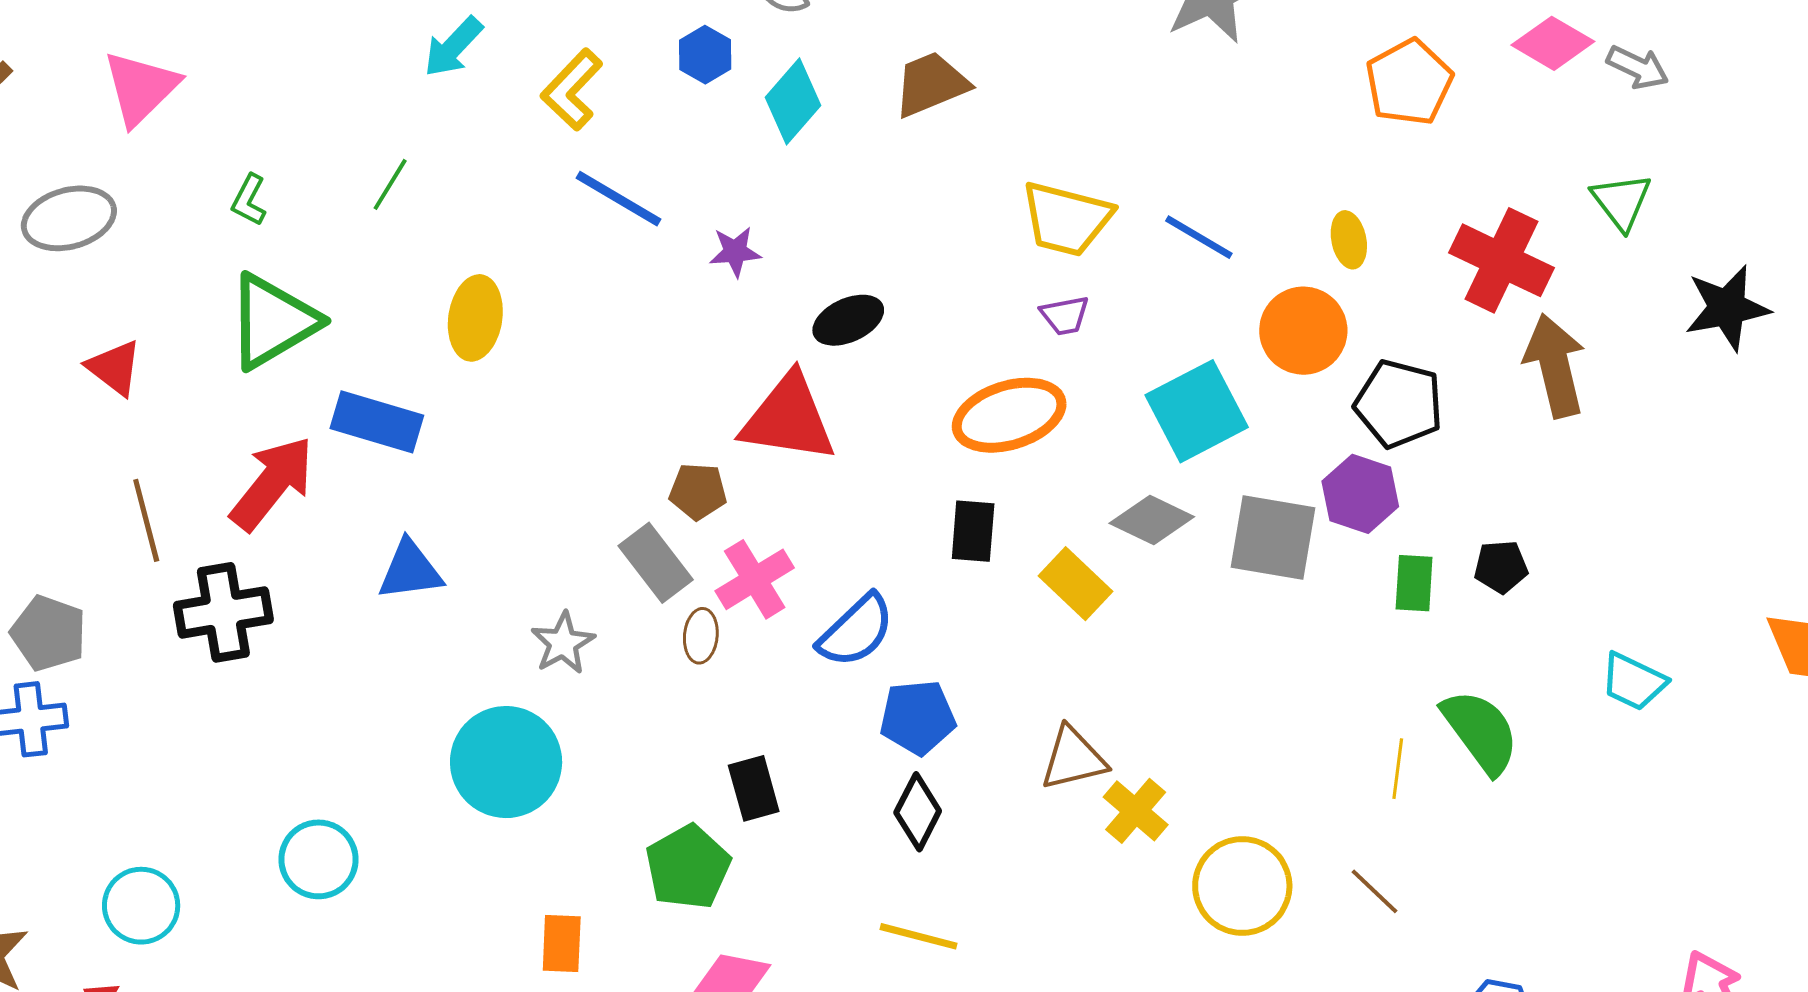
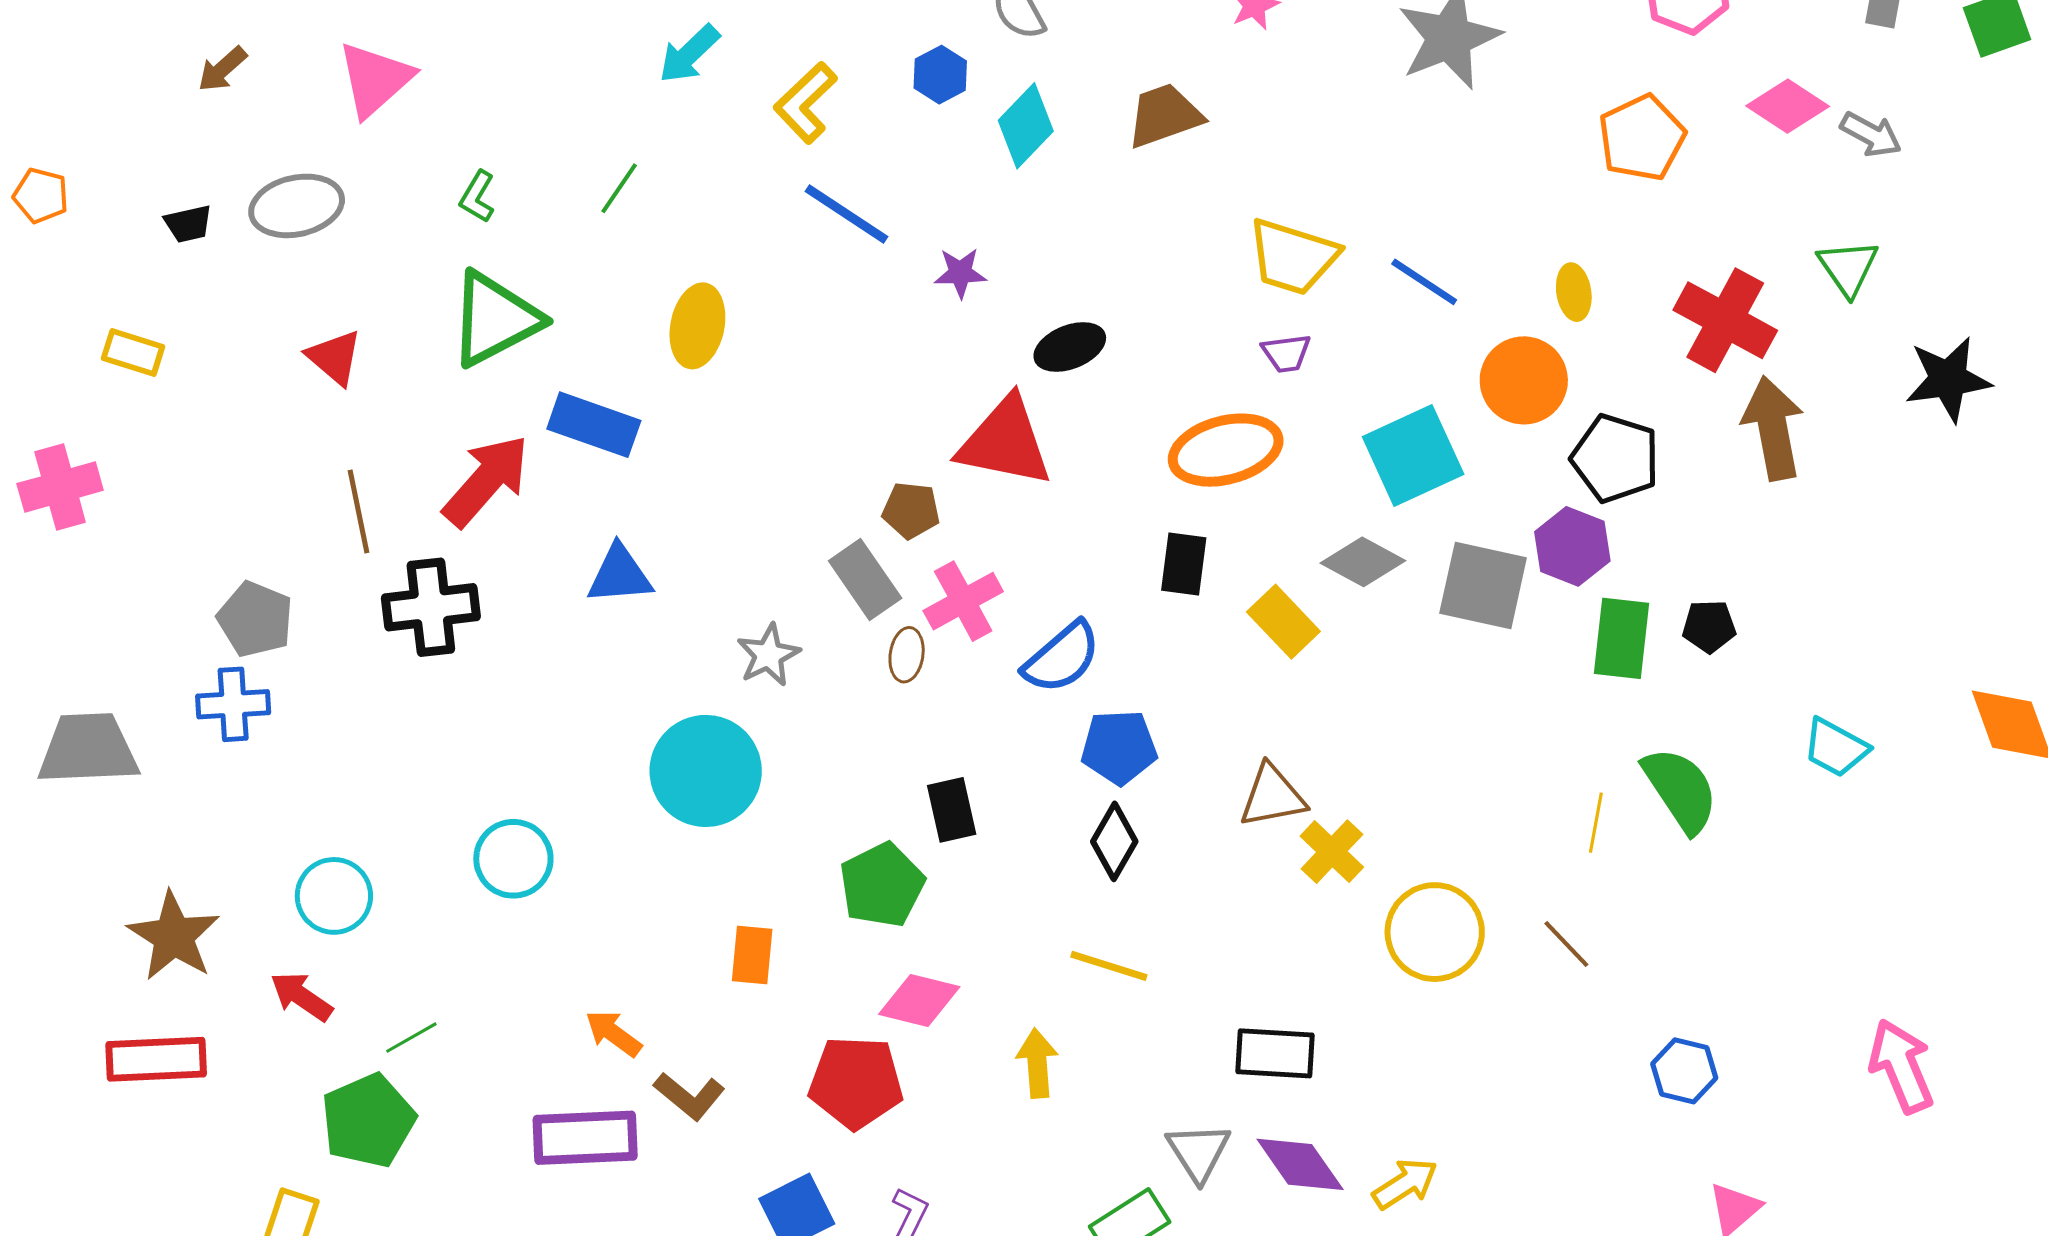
green rectangle: (1414, 583) -> (1622, 638), size x1.4

